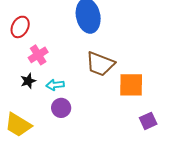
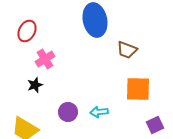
brown trapezoid: (100, 64) -> (127, 50), moved, size x0.7
cyan arrow: (55, 85) -> (99, 112), moved

